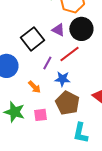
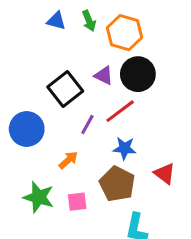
blue star: (62, 79) -> (125, 148), moved
orange arrow: (34, 87) -> (68, 160), turned -88

